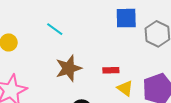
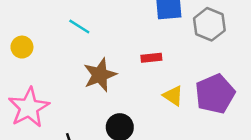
red rectangle: (111, 70) -> (151, 58), moved

